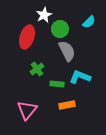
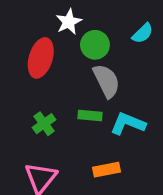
green cross: (37, 69) -> (44, 124), moved
green rectangle: (57, 84) -> (90, 115), moved

